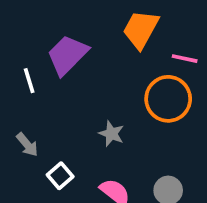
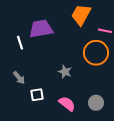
purple trapezoid: (67, 55) -> (41, 29), turned 35
white square: (60, 176) -> (37, 95), turned 32

